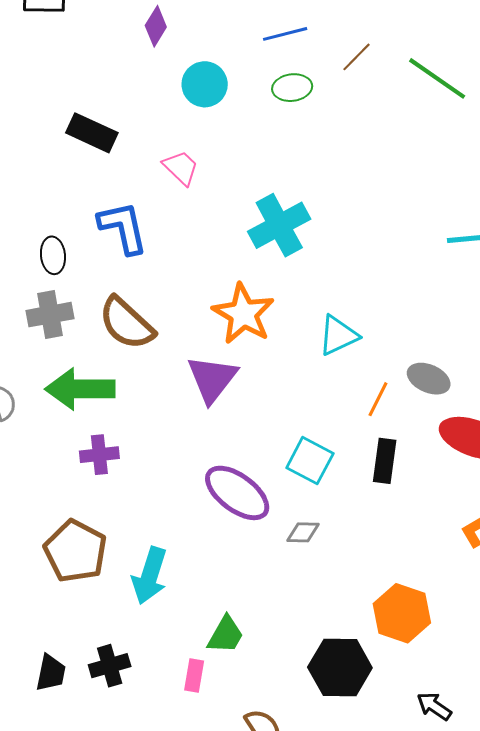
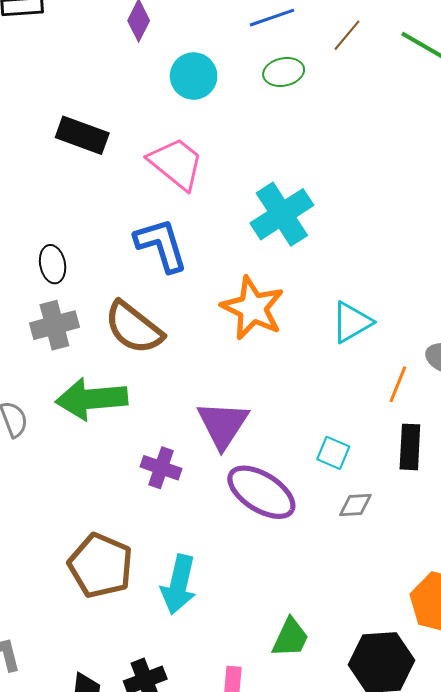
pink trapezoid: (181, 168) -> (176, 163), size x1.5
blue L-shape: (123, 228) -> (161, 245), moved
purple triangle: (212, 379) -> (223, 425), moved
purple cross: (99, 455) -> (161, 468), moved, turned 30
cyan square: (310, 461) -> (333, 453), size x0.7
gray diamond: (303, 532) -> (355, 505), moved
green trapezoid: (226, 635) -> (290, 638), moved

